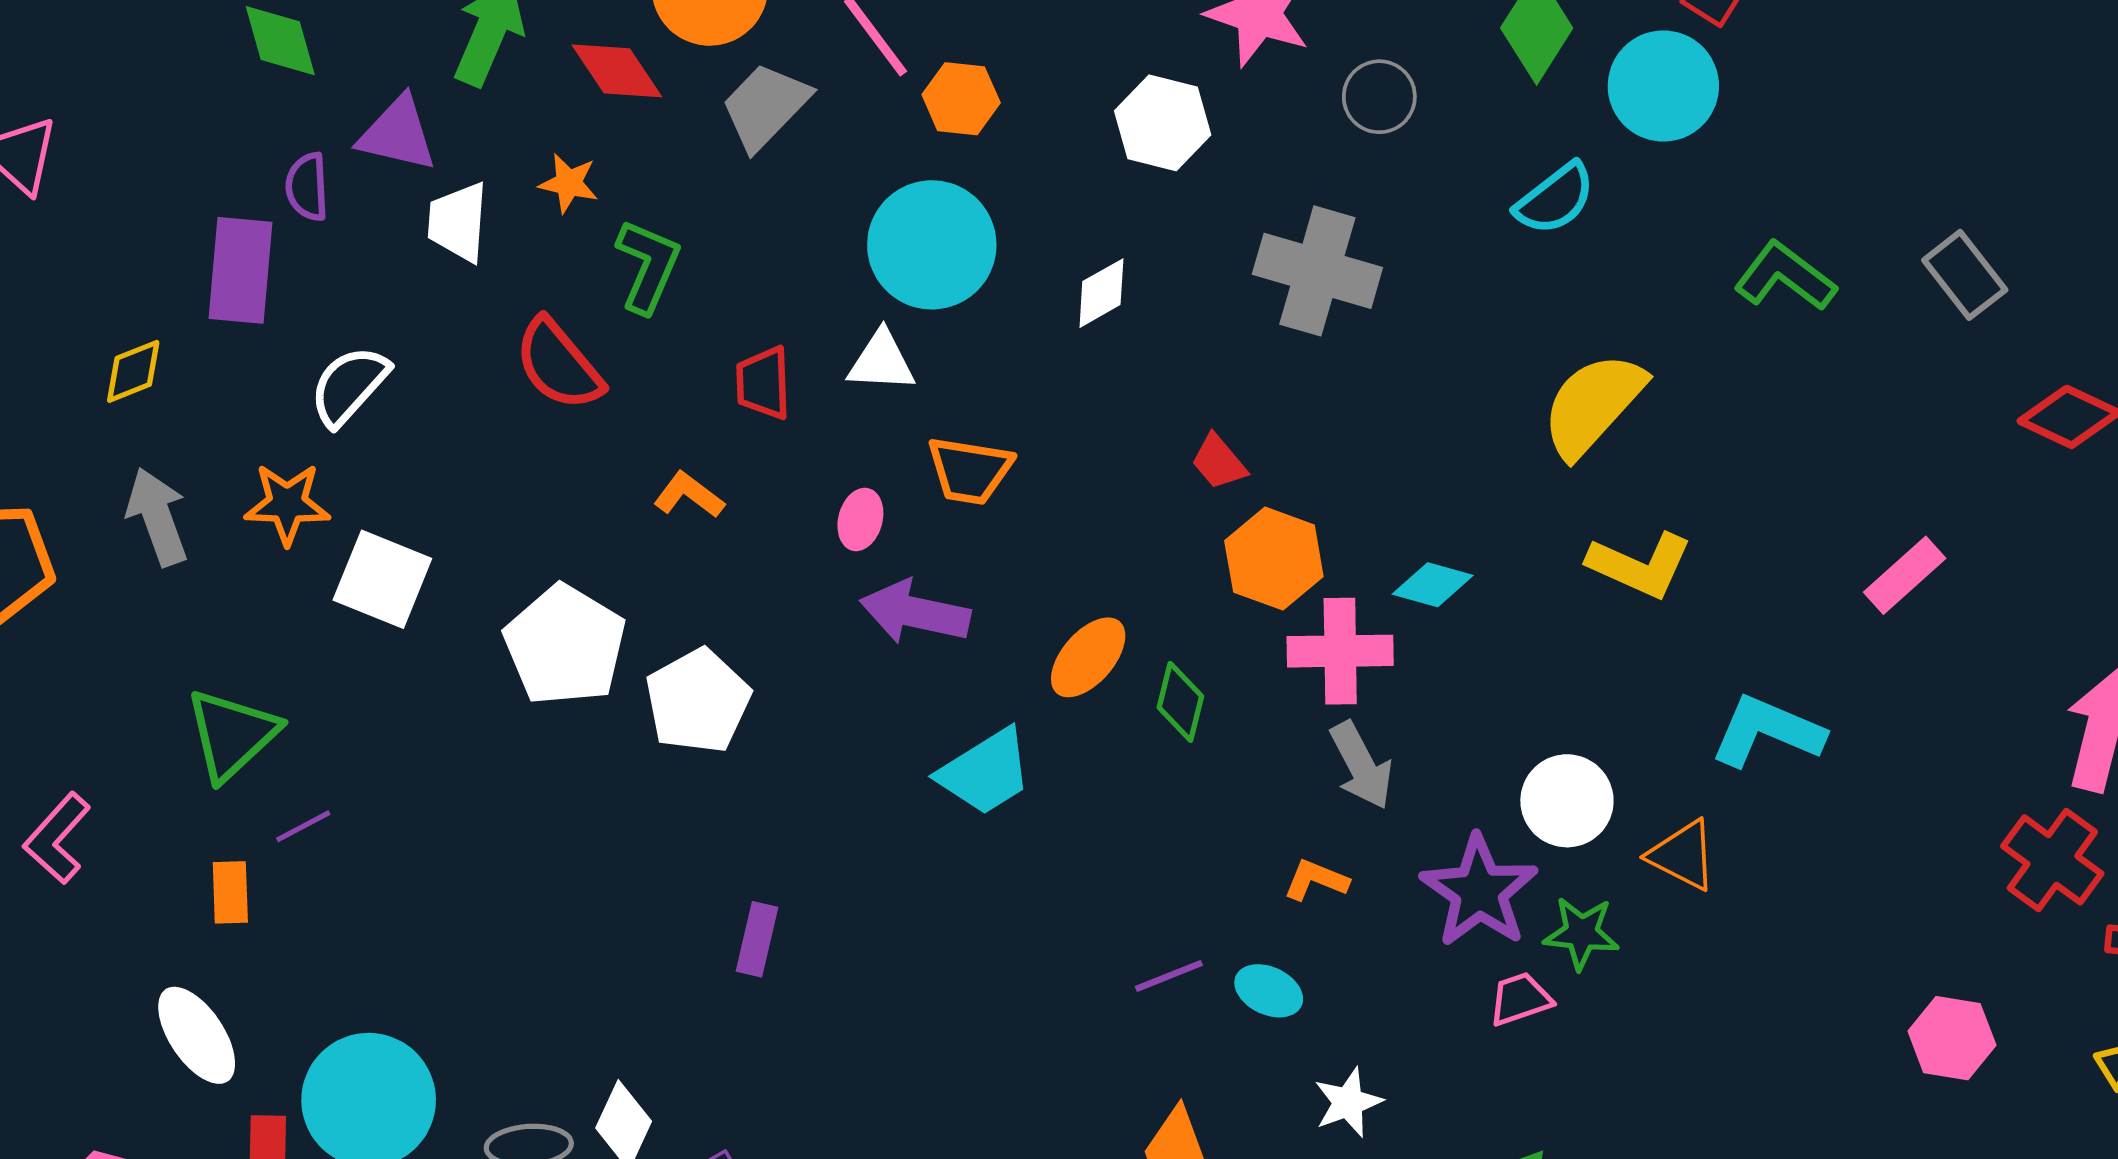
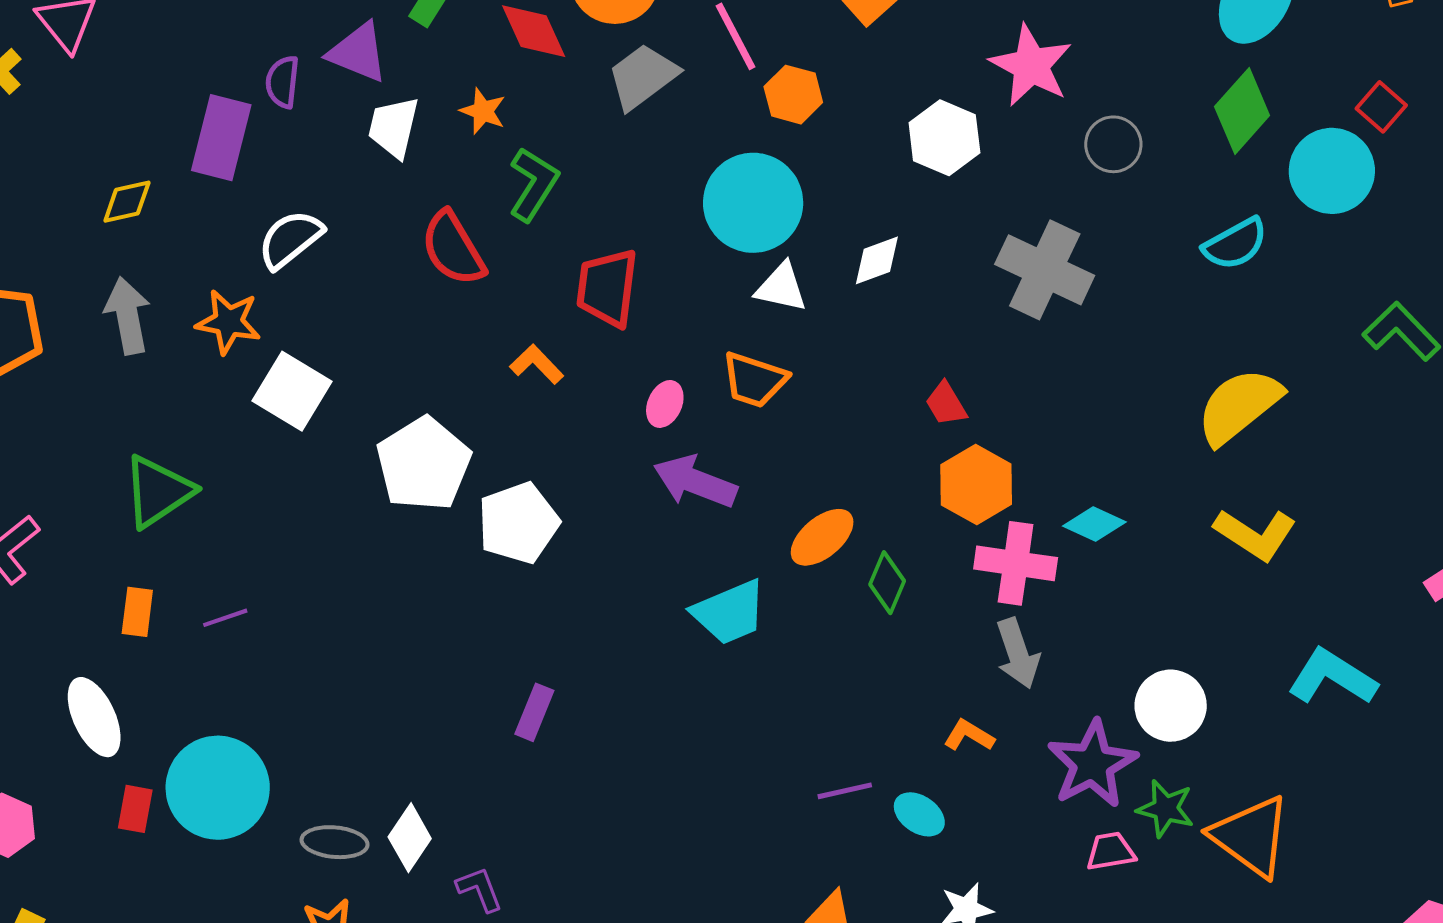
white triangle: (881, 361) -> (781, 287), moved
red trapezoid: (763, 383) -> (607, 288), size x1.4
purple line: (303, 826) -> (225, 618), moved
orange triangle: (1683, 855) -> (1251, 836), moved, size x1.5

